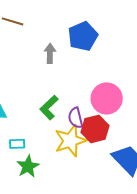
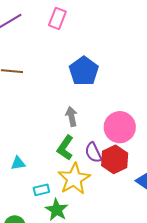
gray arrow: (50, 53) -> (72, 116), moved
yellow star: (70, 141) -> (74, 179), moved

